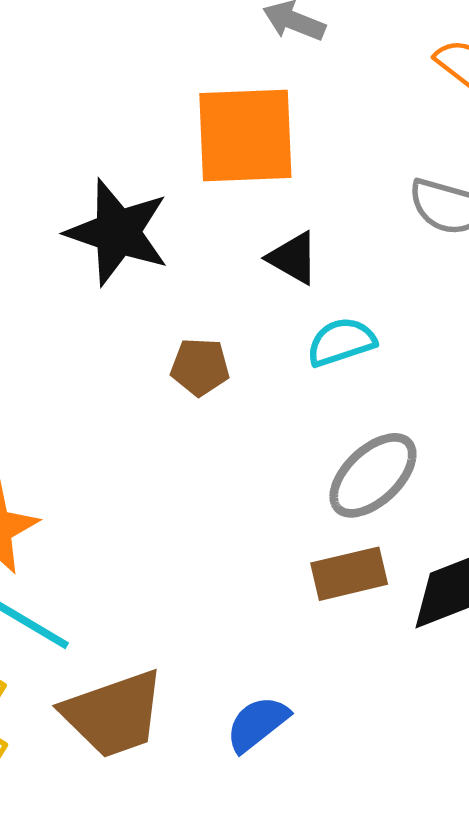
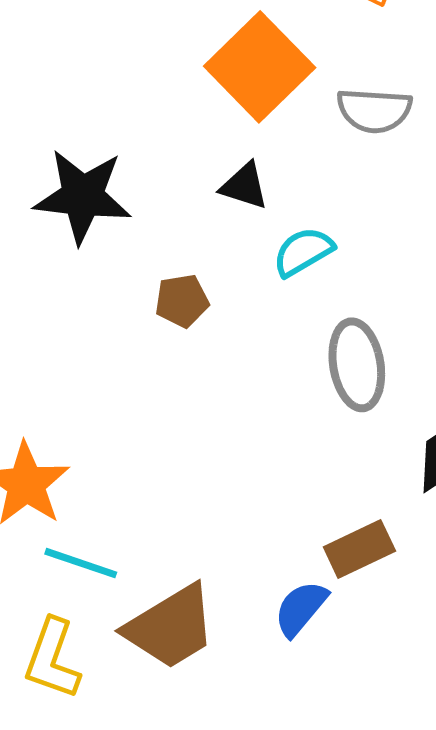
orange square: (245, 135) -> (260, 67), moved, turned -30
gray ellipse: (373, 475) -> (357, 365), turned -44
brown rectangle: (349, 574) -> (359, 549), moved

